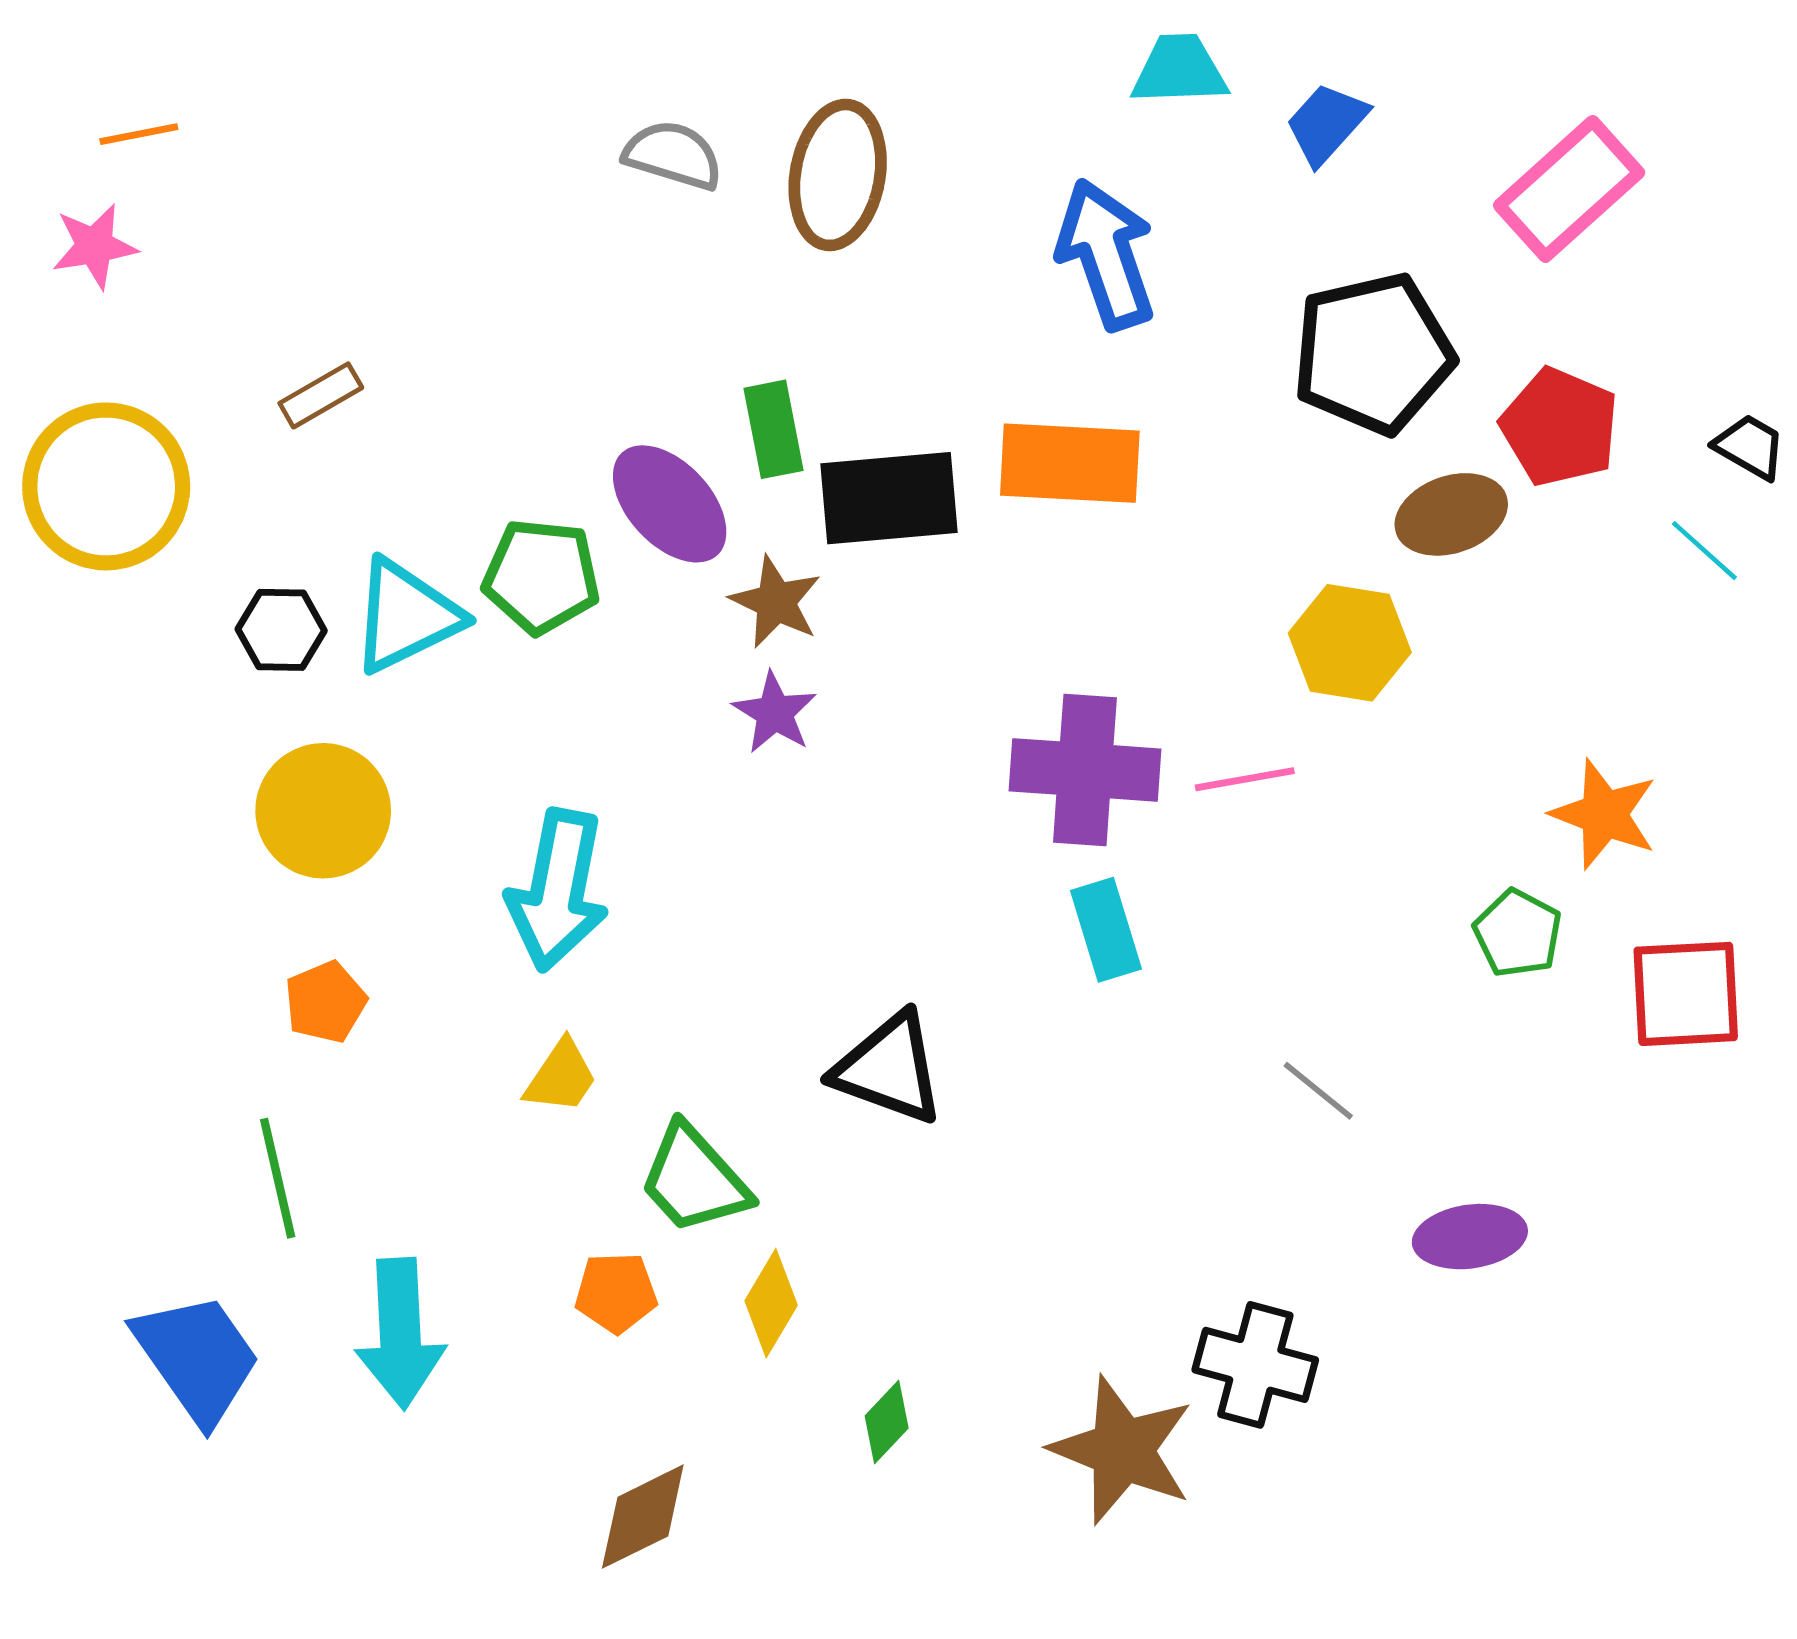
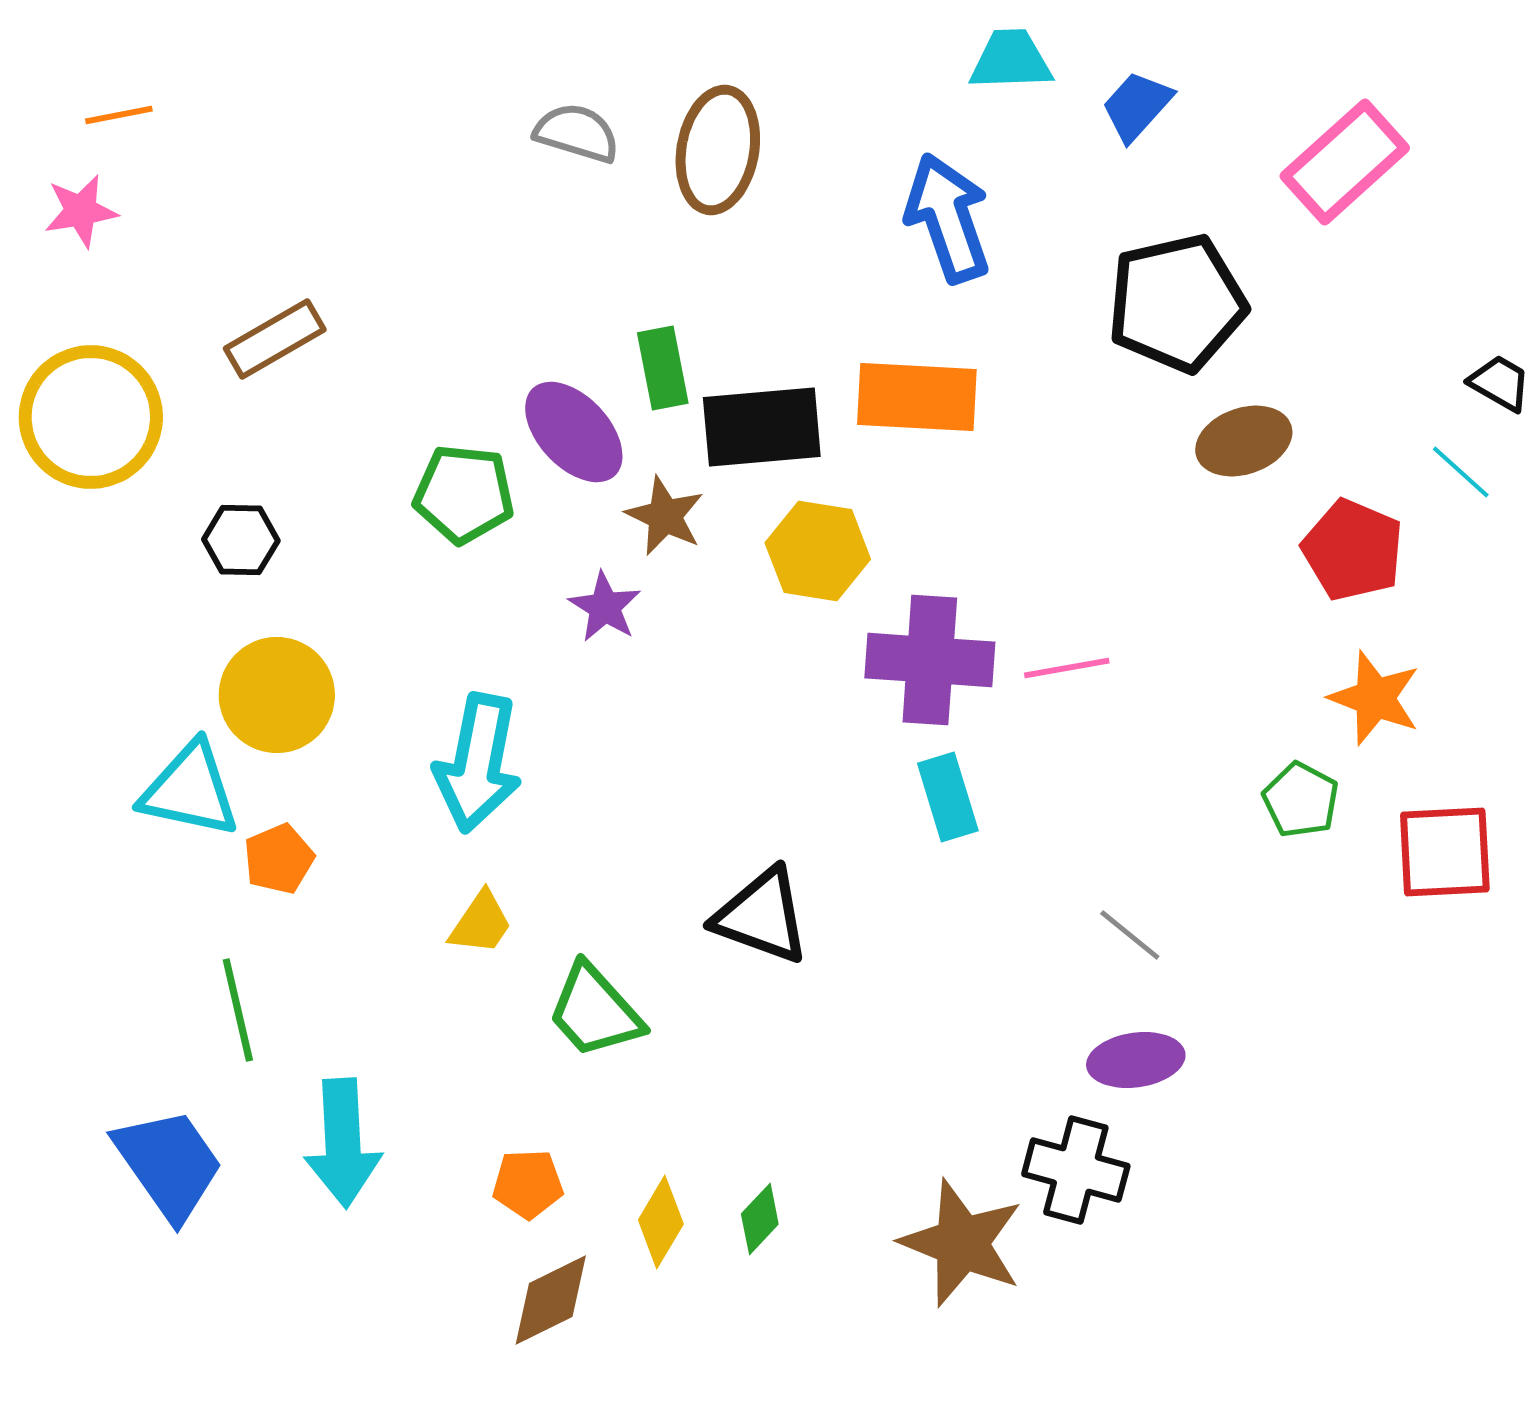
brown rectangle: (321, 395) -> (275, 339), size x1.4
red pentagon: (1560, 427) -> (1353, 550), moved
cyan triangle: (406, 616) -> (190, 790), moved, turned 38
yellow hexagon: (1350, 643) -> (818, 551), moved
purple star: (775, 713) -> (605, 607), moved
purple ellipse: (1470, 1237) -> (1136, 1060), moved
orange pentagon: (616, 1293) -> (528, 1184), moved
yellow diamond: (771, 1303) -> (661, 1222), moved

